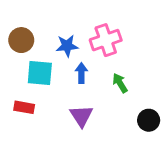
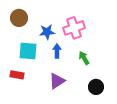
brown circle: (21, 40) -> (19, 18), moved
purple triangle: (81, 116) -> (57, 81), turned 30
black circle: (149, 120) -> (96, 87), moved

